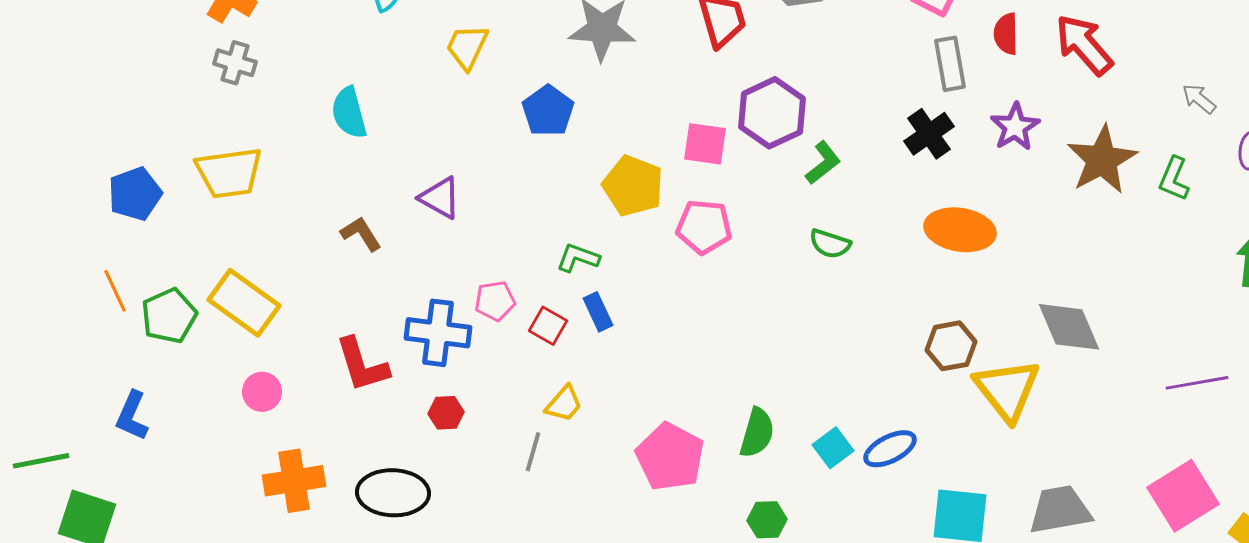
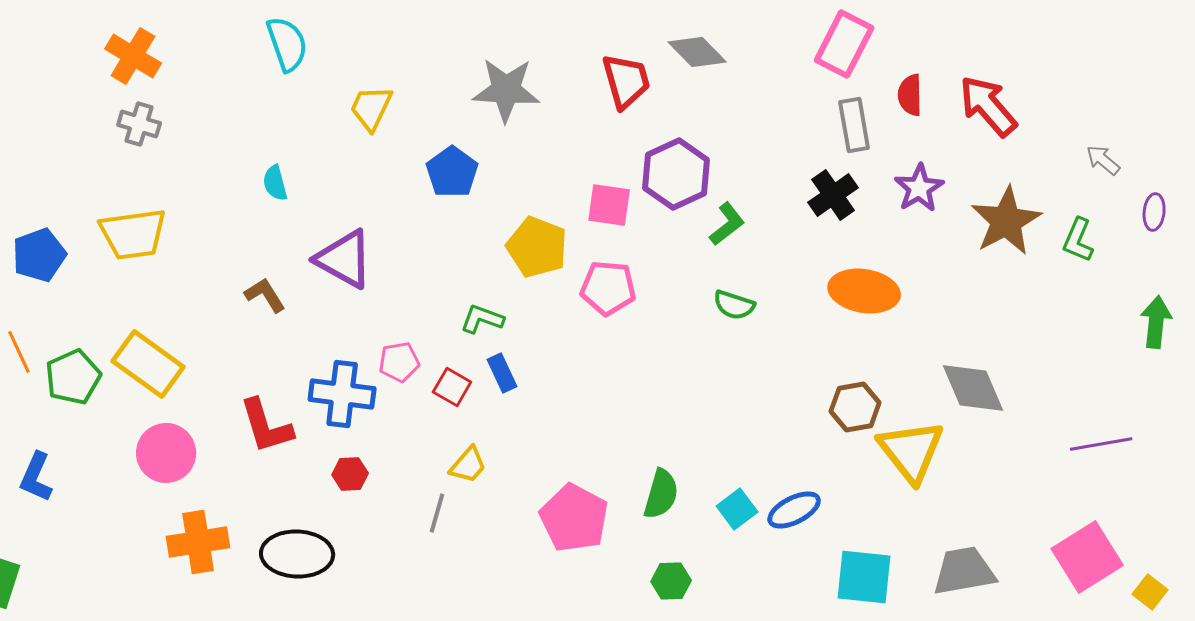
cyan semicircle: (349, 113) -> (275, 183), moved, size x0.7
purple triangle: (440, 198) -> (344, 259), size x1.4
pink circle: (262, 392) -> (166, 453), size x1.5

